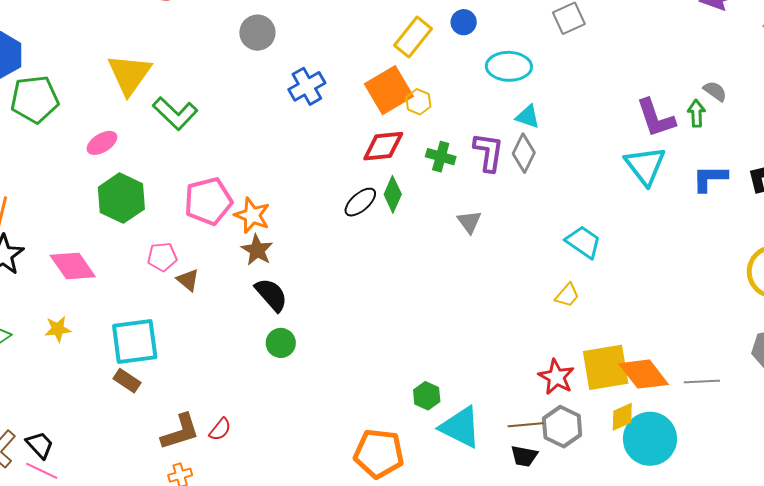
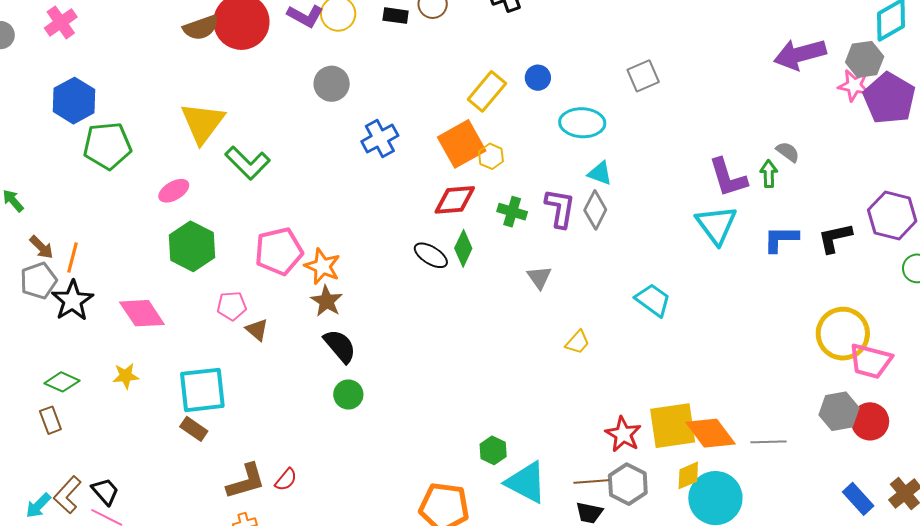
black ellipse: (360, 202) -> (431, 255), turned 72
yellow trapezoid: (567, 295) -> (577, 342), moved

